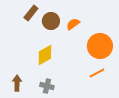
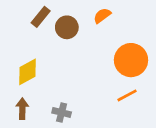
orange semicircle: (73, 24) -> (102, 16), moved
yellow diamond: (45, 55) -> (28, 72), moved

